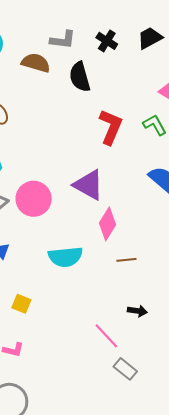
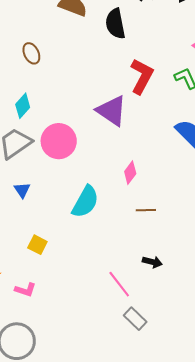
purple triangle: (89, 185) -> (112, 111), moved
pink diamond: (108, 224) -> (130, 173), size x0.7
cyan semicircle: (65, 257) -> (85, 202), turned -60

